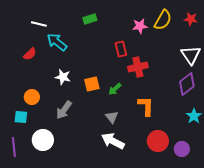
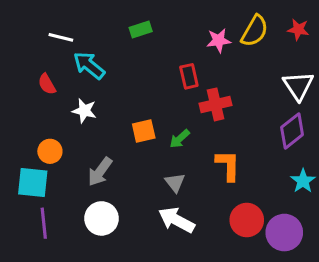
red semicircle: (30, 54) -> (47, 84), turned 104
white star: (63, 77) -> (84, 111), moved
cyan square: (21, 117) -> (33, 183), size x1.5
white circle: (43, 140) -> (102, 218), moved
purple line: (14, 147) -> (44, 223), moved
purple circle: (182, 149) -> (284, 233), size x1.5

